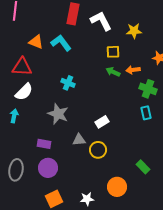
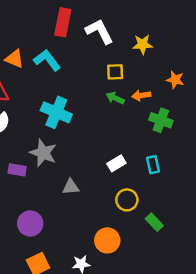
cyan cross: (68, 83) -> (56, 112), size x1.6
cyan rectangle: (146, 113) -> (153, 165), moved
white rectangle: (102, 122) -> (116, 163), moved
purple rectangle: (44, 144) -> (17, 170), moved
yellow circle: (98, 150) -> (127, 200), moved
orange circle: (117, 187) -> (107, 240), moved

